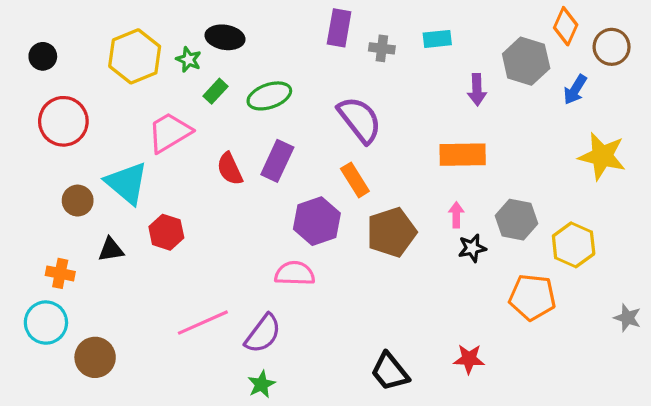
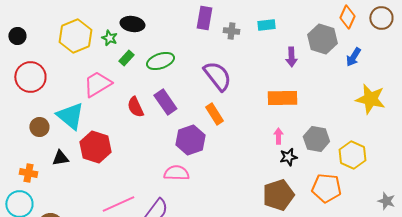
brown circle: (612, 47) -> (381, 18), moved
purple rectangle: (277, 161) -> (165, 102), turned -60
red hexagon: (166, 232) -> (95, 147), size x1.4
brown pentagon: (391, 232) -> (278, 195), moved

